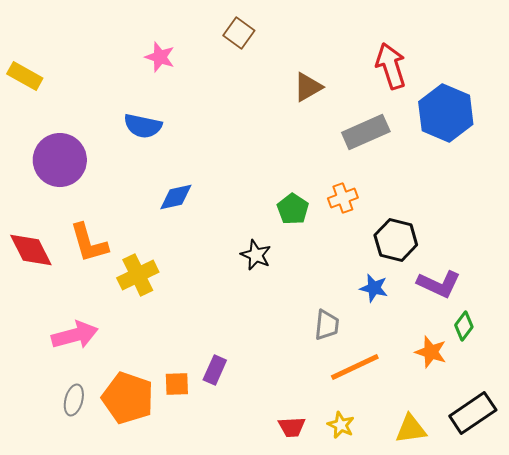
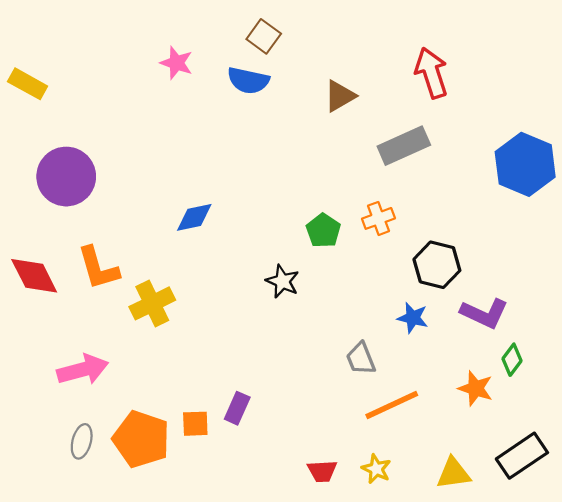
blue hexagon: (446, 113) -> (525, 164), moved
blue semicircle: (143, 126) -> (248, 81), moved
gray trapezoid: (327, 325) -> (361, 359), turned 152

